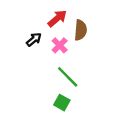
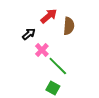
pink cross: (60, 45) -> (42, 50), moved

